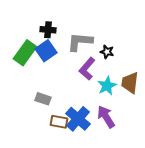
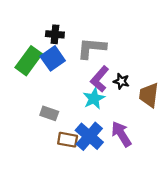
black star: (107, 52) -> (121, 81), moved
cyan star: (107, 86) -> (94, 98), moved

